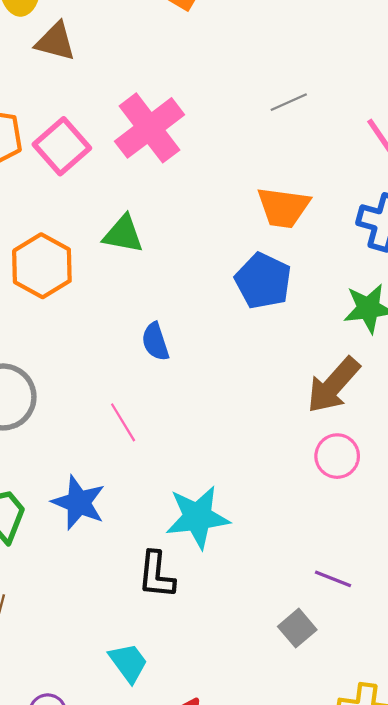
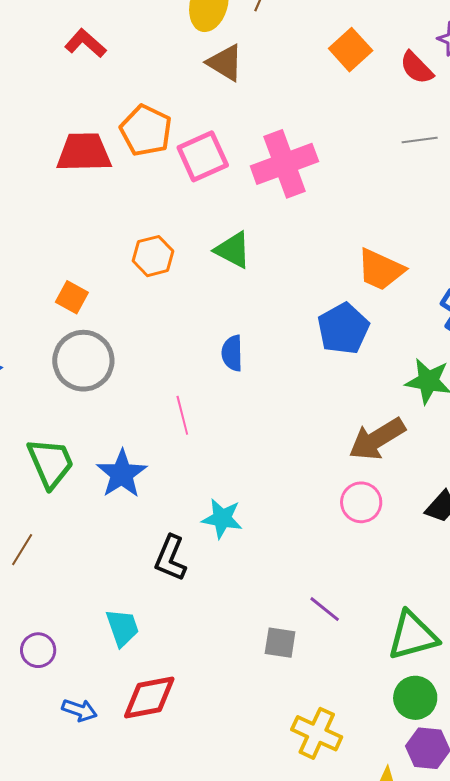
gray line: (289, 102) -> (420, 140), moved
orange hexagon: (42, 266) -> (153, 256), size x0.7
cyan star: (197, 517) -> (222, 518), size x0.7
gray square: (297, 628) -> (280, 643), turned 32

